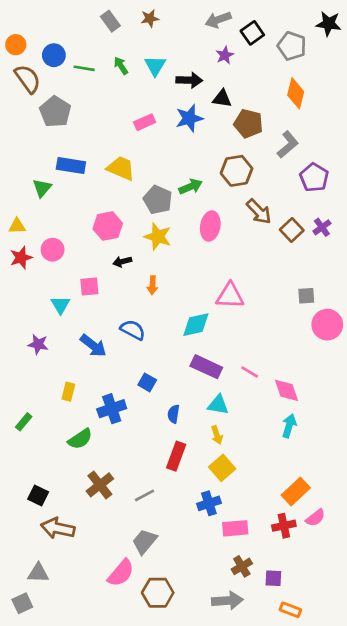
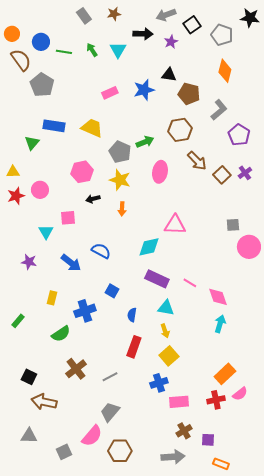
black arrow: (189, 80) -> (143, 34), moved
orange arrow: (152, 285) -> (122, 209), moved
gray square: (22, 603) -> (64, 452), moved

